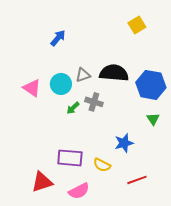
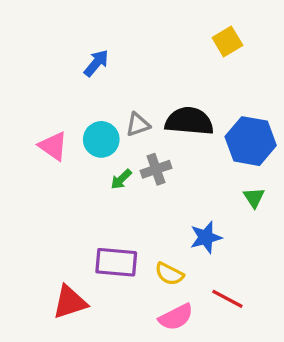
gray cross: (94, 102) -> (156, 169), turned -36
red line: (137, 180) -> (227, 299), turned 48
pink semicircle: (79, 191) -> (176, 317), moved

